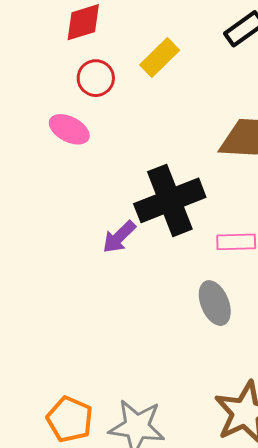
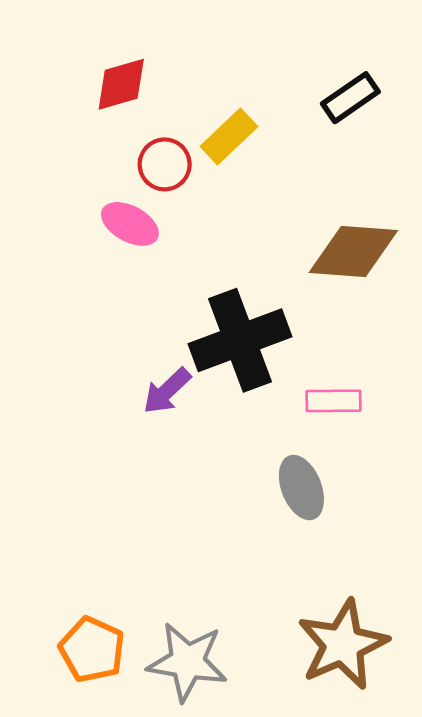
red circle: (96, 78) -> (165, 164), moved
pink ellipse: (69, 129) -> (130, 224), moved

